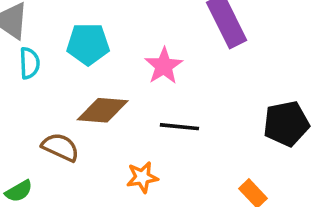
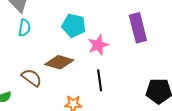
cyan pentagon: (88, 44) -> (74, 26), moved
black line: (179, 127) -> (100, 80), turned 65

